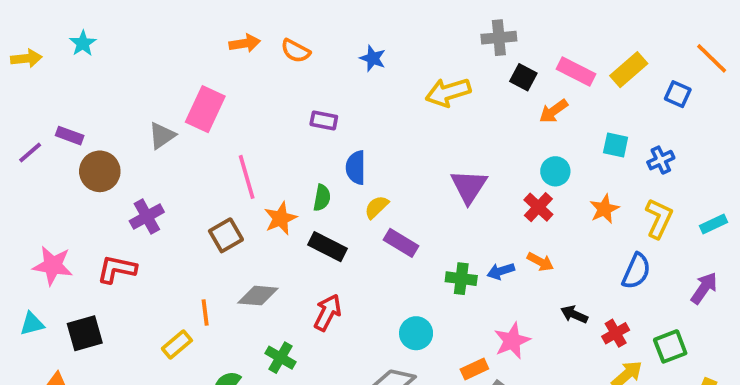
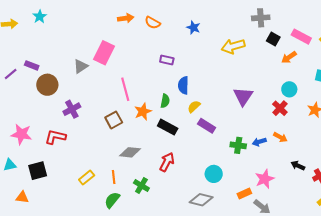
orange line: (205, 313) -> (114, 177), moved

